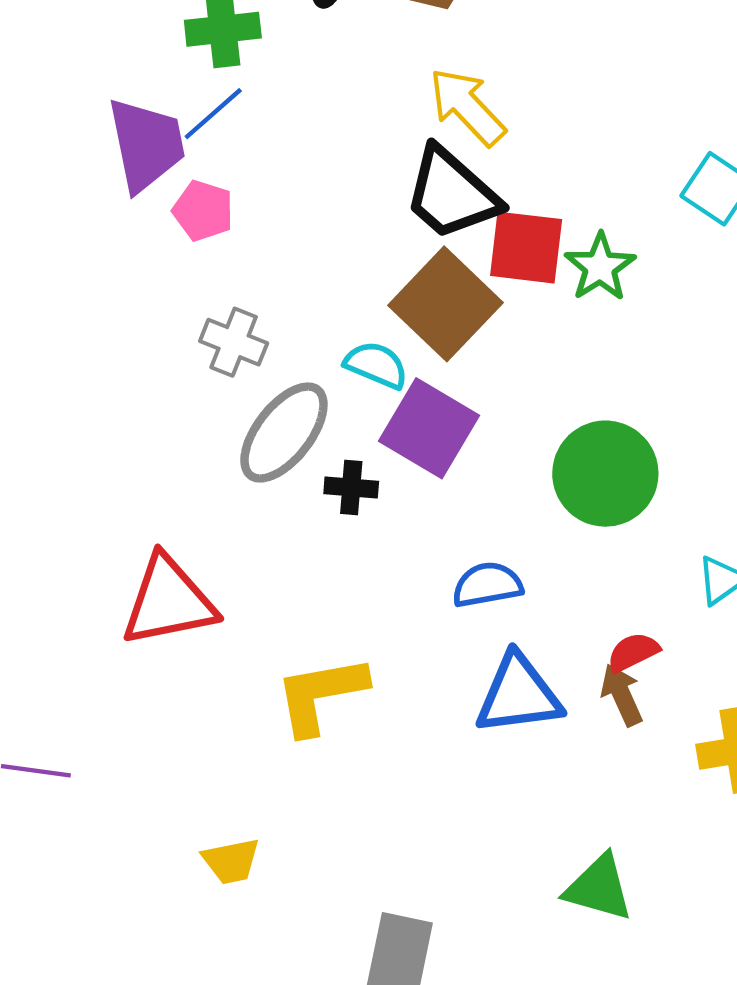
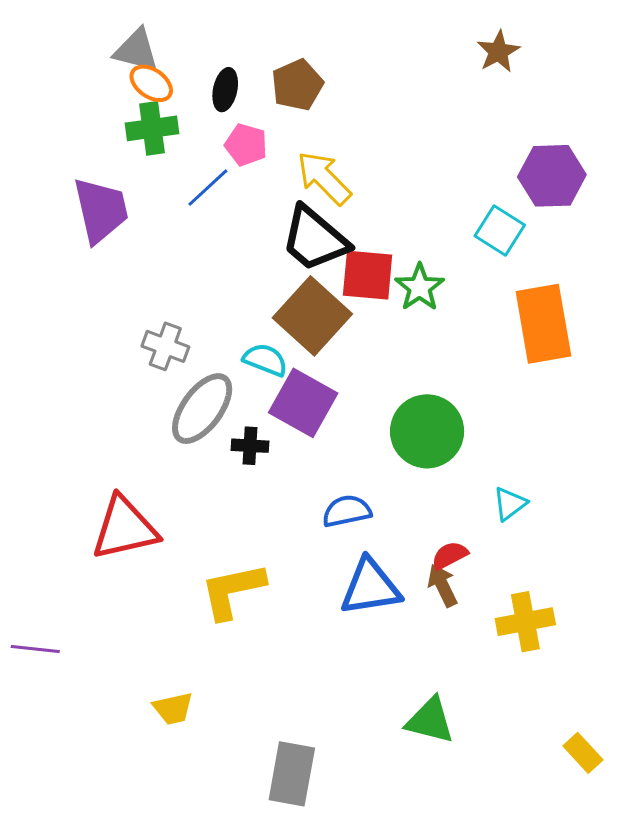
blue line: (213, 114) -> (208, 188), moved
pink pentagon: (203, 211) -> (246, 145), moved

